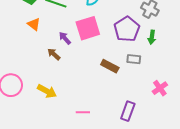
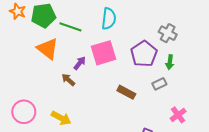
orange triangle: (34, 24) -> (48, 49), size x1.6
purple arrow: (65, 38) -> (80, 63), turned 80
gray rectangle: (134, 59) -> (159, 84), moved, turned -32

